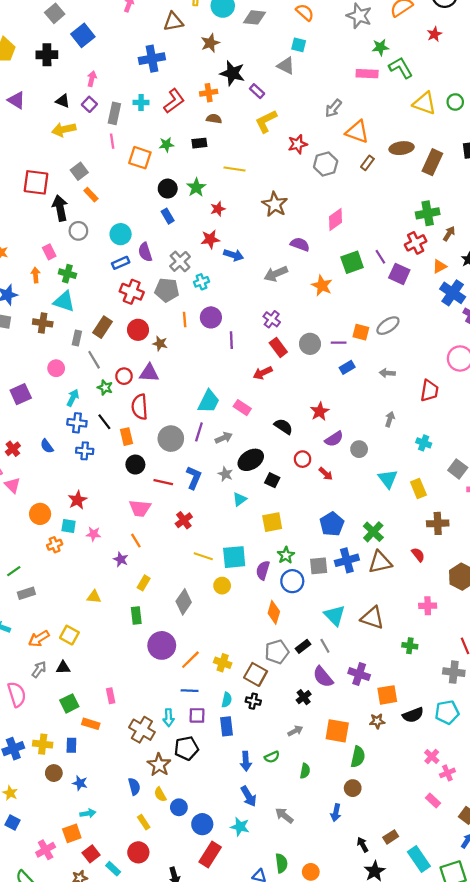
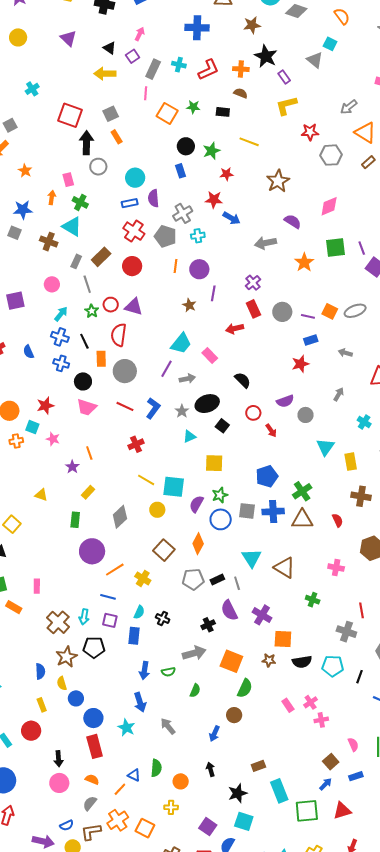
brown star: (160, 344) -> (189, 305), moved
red star: (320, 411) -> (300, 364), moved
gray circle: (171, 439) -> (125, 371), moved
black circle: (135, 465) -> (83, 381), moved
pink trapezoid: (140, 508) -> (87, 407), moved
brown square: (256, 674) -> (164, 550), moved
gray arrow: (295, 731) -> (194, 653), size x1.6
pink rectangle: (433, 801) -> (288, 705), moved
black arrow: (363, 845) -> (211, 769), moved
red rectangle: (210, 854) -> (95, 746), turned -60

